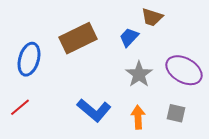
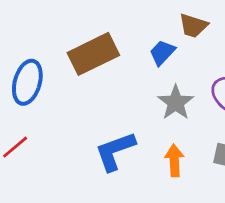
blue L-shape: (94, 110) -> (115, 151), turned 120

